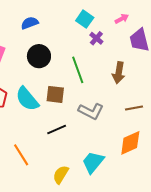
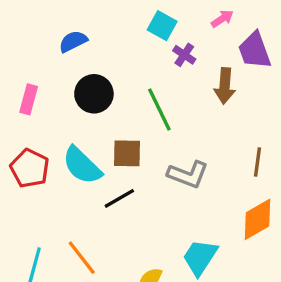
brown arrow: (119, 73) -> (225, 86), moved
brown line: (134, 108) -> (258, 162), turned -66
black line: (57, 130) -> (119, 198), moved

